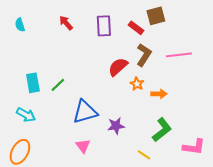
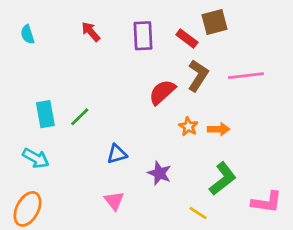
orange star: (137, 84) -> (188, 126), moved
blue triangle: (85, 112) -> (117, 154), size x0.6
purple star: (116, 126) -> (159, 173), turned 30

